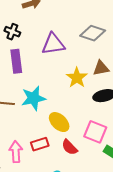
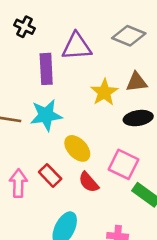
purple rectangle: (16, 61) -> (46, 69), moved
red rectangle: (40, 144) -> (50, 175), turned 60

